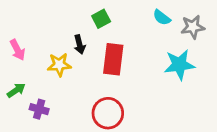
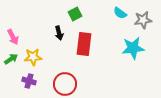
yellow star: (59, 65) -> (33, 57), moved
green arrow: (16, 90) -> (11, 59), moved
red circle: (108, 113) -> (65, 84), moved

